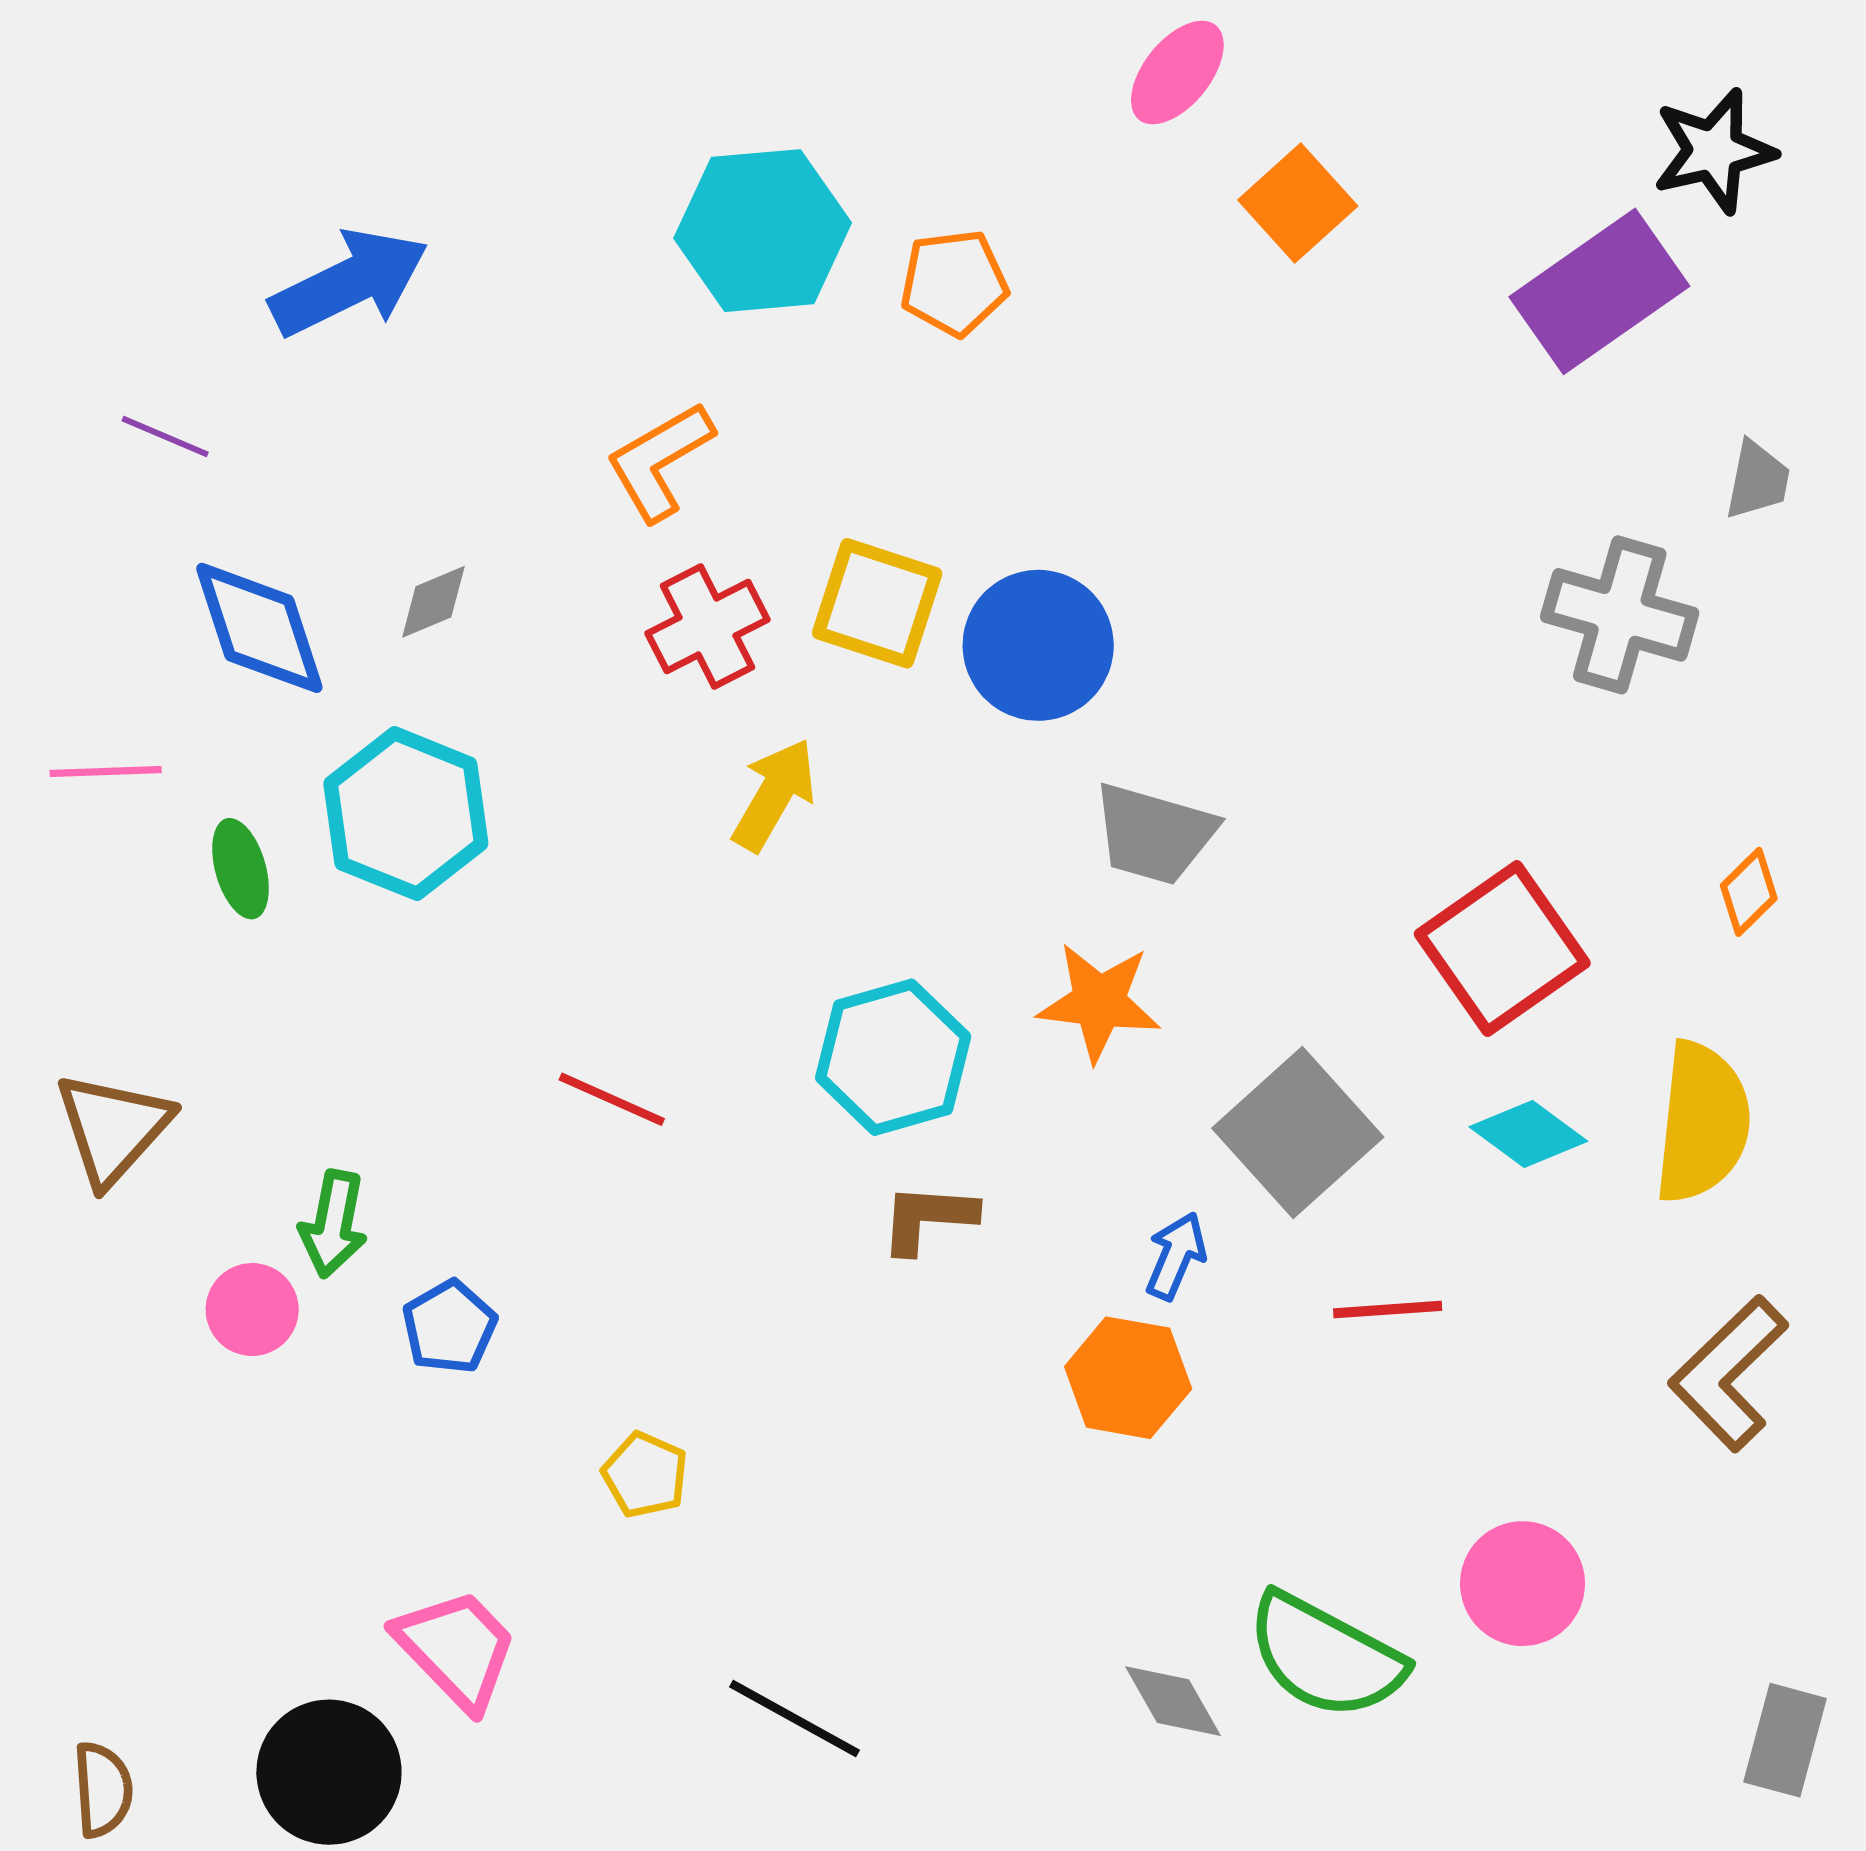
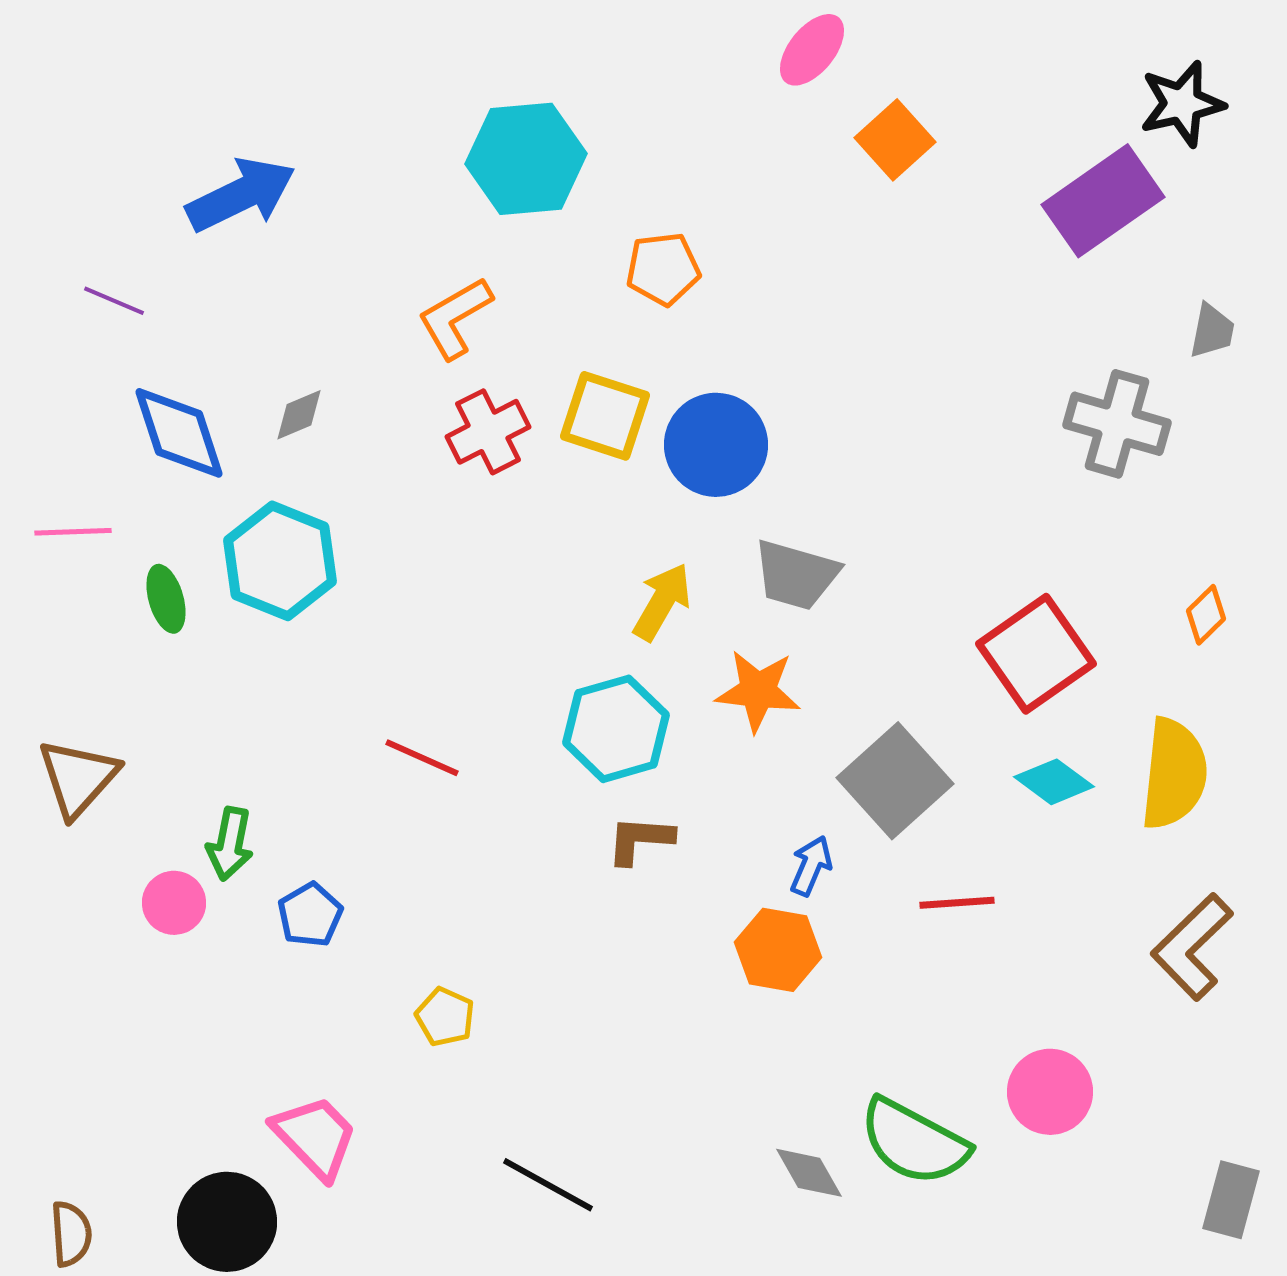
orange pentagon: (954, 283) -> (663, 269), moved
yellow arrow: (774, 795) -> (662, 602), moved

